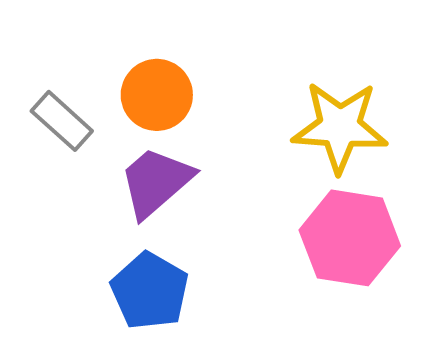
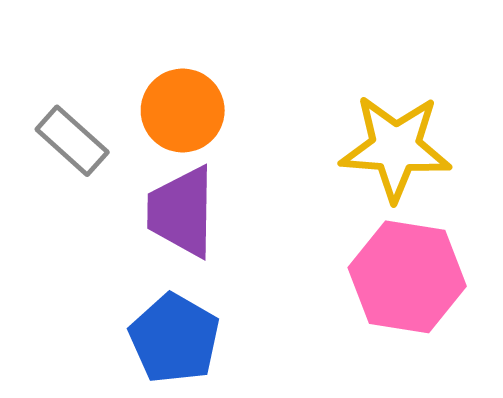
purple trapezoid: (156, 182) -> (181, 212), turned -48

